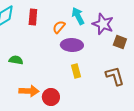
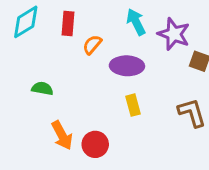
orange semicircle: (59, 27) -> (92, 45), moved
orange arrow: (29, 91) -> (62, 135), turned 60

